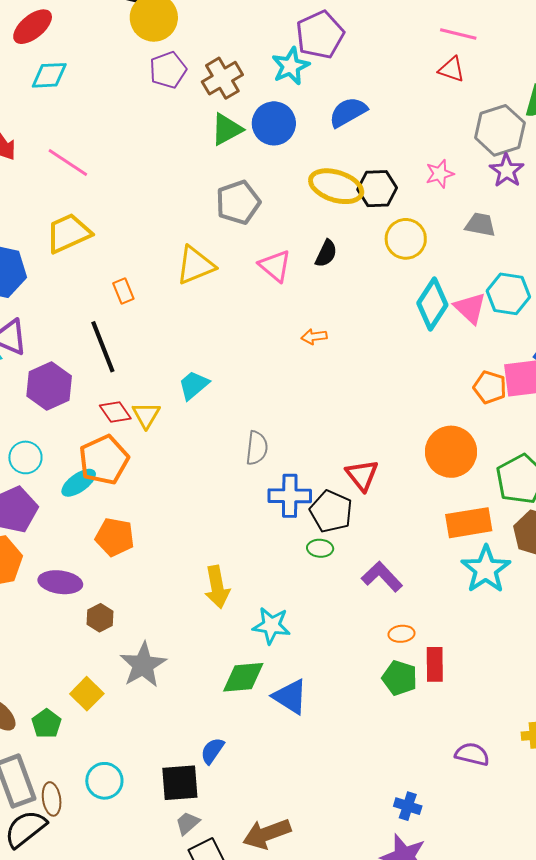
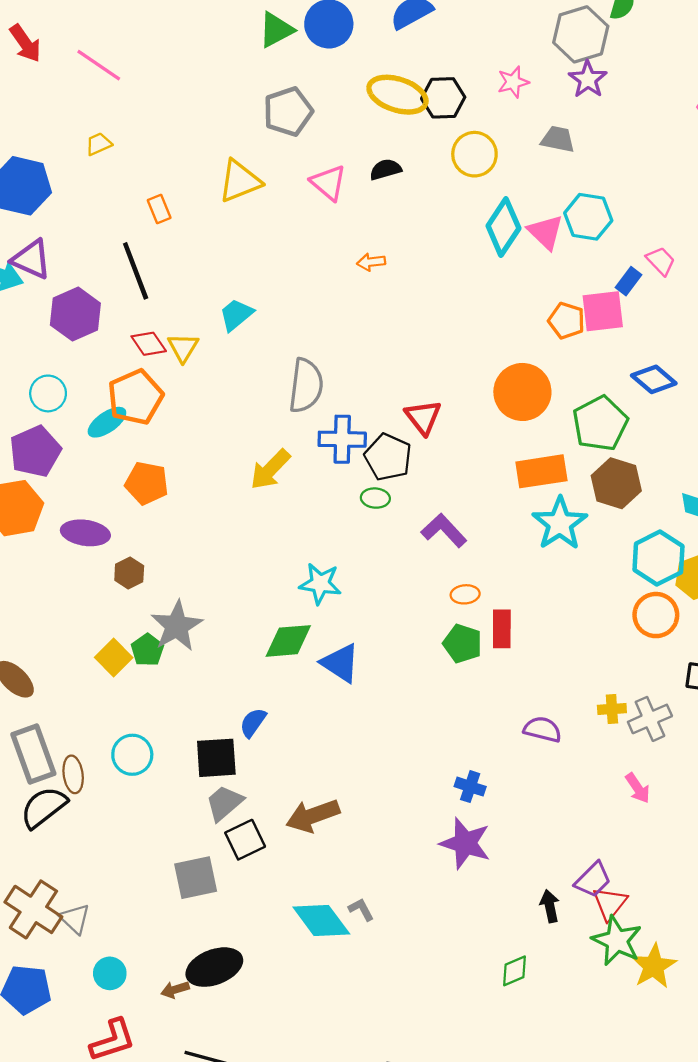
yellow trapezoid: (69, 233) -> (99, 144), size x0.5
black semicircle: (326, 253) -> (386, 170), turned -132
gray semicircle: (257, 448) -> (306, 386), size x1.4
yellow arrow: (217, 587) -> (270, 469), moved, turned 54
green pentagon: (46, 724) -> (147, 650), moved
gray trapezoid: (188, 823) -> (224, 803), size x1.4

